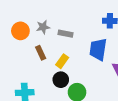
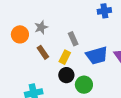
gray rectangle: (66, 34) -> (73, 39), moved, turned 64
blue trapezoid: (98, 49) -> (97, 55), moved, turned -105

